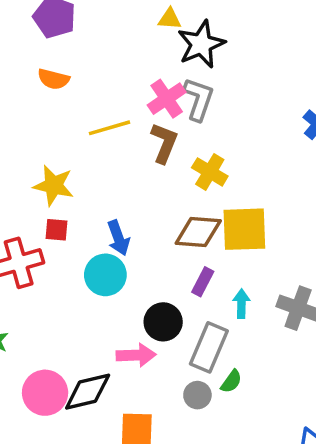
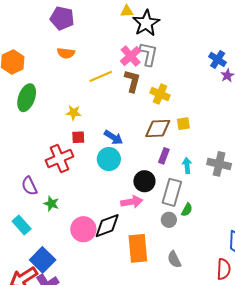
yellow star: (54, 185) -> (74, 113), size x0.7
yellow square: (244, 229) -> (183, 124), size x0.5
blue arrow: (118, 238) -> (113, 137), turned -30

